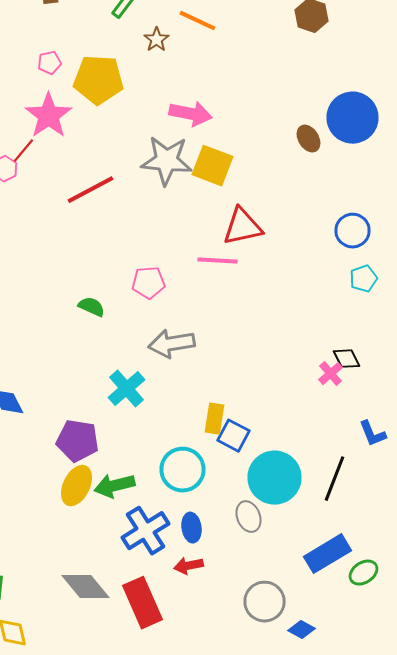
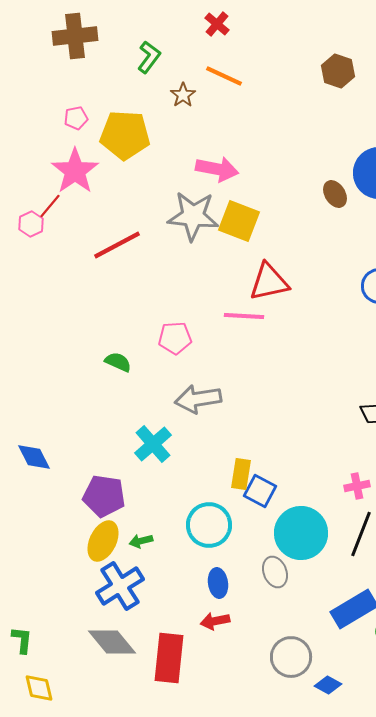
pink cross: (330, 374) -> (357, 486), moved, turned 30
green arrow: (114, 486) -> (141, 541), size x0.6
blue cross: (146, 531) -> (120, 586), moved
red rectangle: (142, 603) -> (169, 658), turned 30

